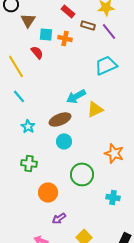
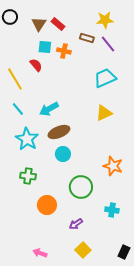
red rectangle: (68, 11) -> (58, 24), moved
brown triangle: (28, 20) -> (39, 24), moved
cyan arrow: (76, 96) -> (49, 109), moved
yellow triangle: (95, 109) -> (104, 113), moved
cyan star: (28, 126) -> (27, 139), size x1.6
purple arrow: (59, 218) -> (76, 224), moved

